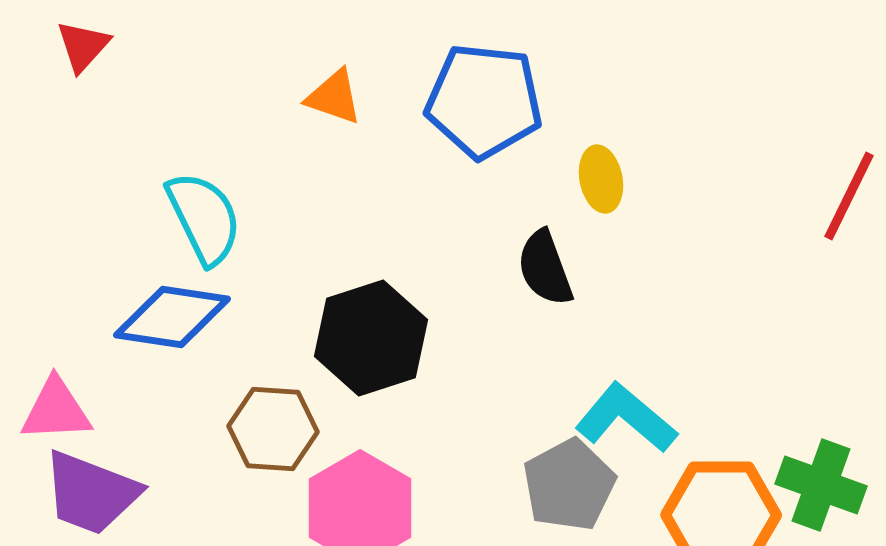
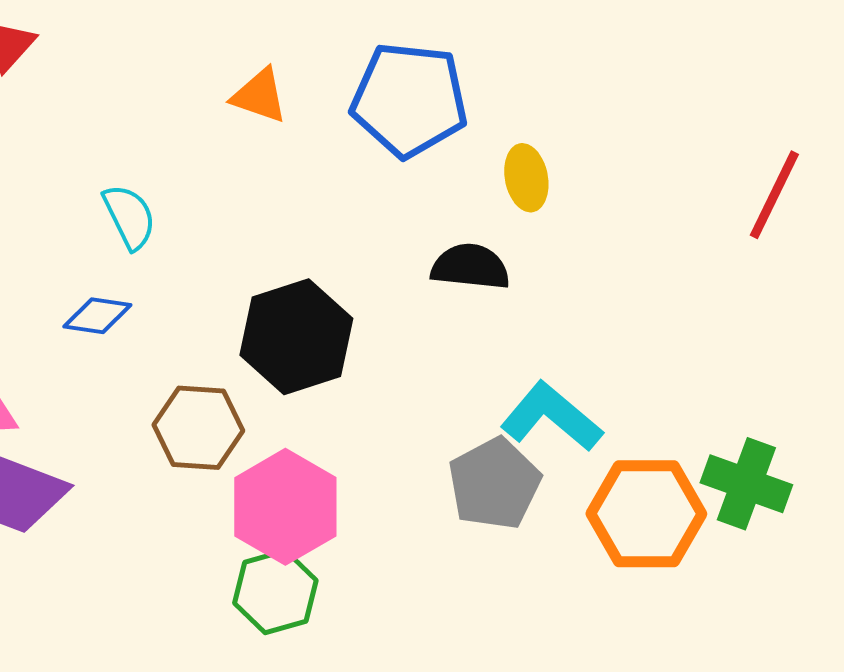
cyan semicircle: (204, 218) -> (129, 217), size x0.7
black semicircle: (545, 268) -> (470, 267), turned 116
blue diamond: (172, 317) -> (97, 316), size x0.6

